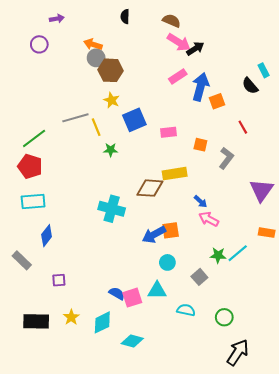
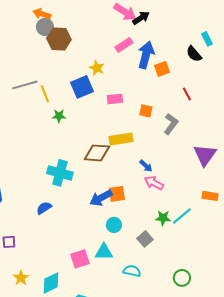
yellow star: (112, 100) -> (97, 68), moved
blue semicircle: (117, 293) -> (44, 208), moved, turned -63
green circle: (224, 317) -> (182, 278), moved

